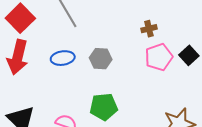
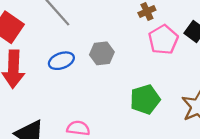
green pentagon: (104, 107) -> (145, 99), moved

